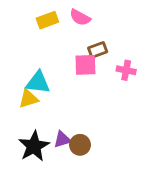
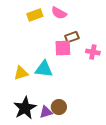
cyan triangle: (38, 82) -> (44, 69), moved
purple triangle: (62, 139) -> (46, 112), moved

